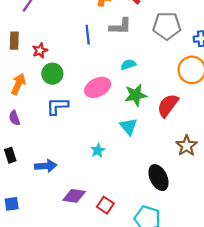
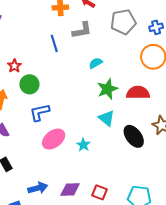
pink ellipse: (98, 87) -> (54, 139), moved
red semicircle: (168, 105) -> (138, 93), turned 65
blue arrow: (46, 166) -> (38, 188), moved
black ellipse: (159, 178) -> (134, 136), moved

